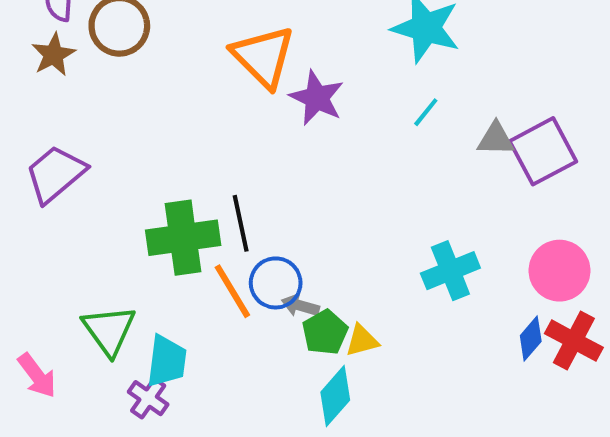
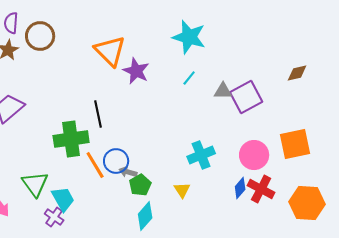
black line: (241, 223) -> (98, 114), moved
yellow triangle: (362, 341) -> (182, 190), moved, turned -48
cyan trapezoid: (167, 361) -> (63, 199), turned -36

